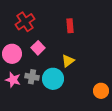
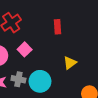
yellow triangle: (68, 61) -> (70, 63), moved

